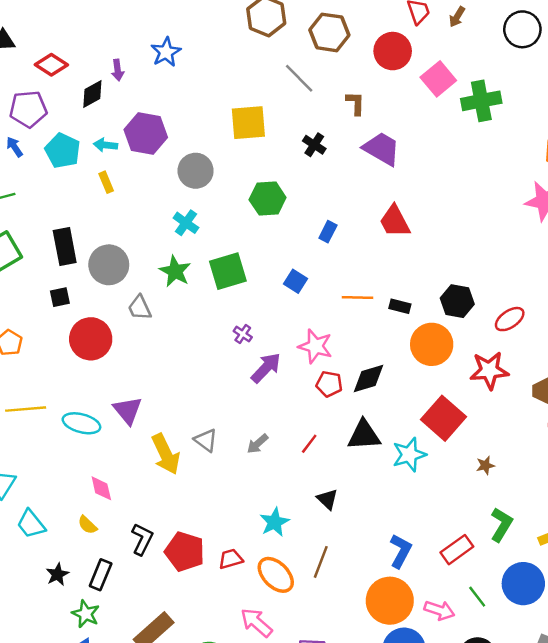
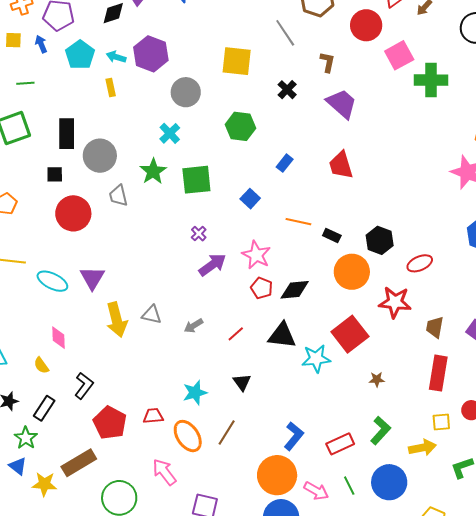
gray triangle: (206, 440) -> (152, 315), turned -35
red pentagon: (185, 552) -> (110, 423), moved

